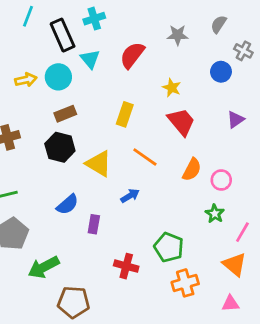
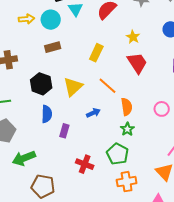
black hexagon: (60, 147) -> (41, 84), moved
yellow triangle: (99, 164) -> (73, 87), turned 40
orange semicircle: (192, 170) -> (127, 107), moved, turned -42
blue semicircle: (67, 204) -> (47, 114), turned -54
green star: (215, 214) -> (127, 129), moved

